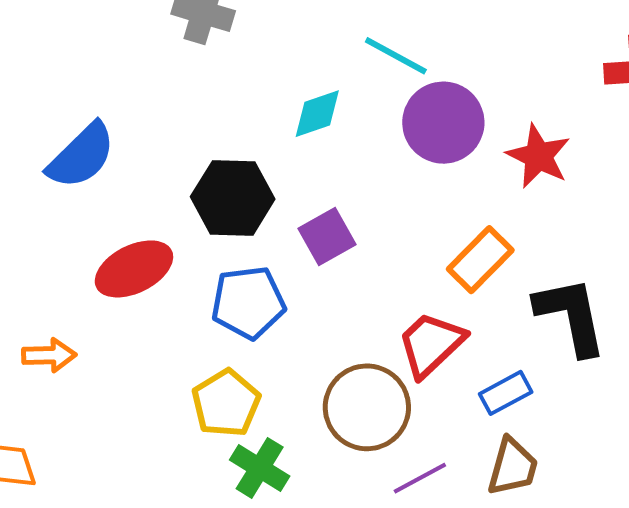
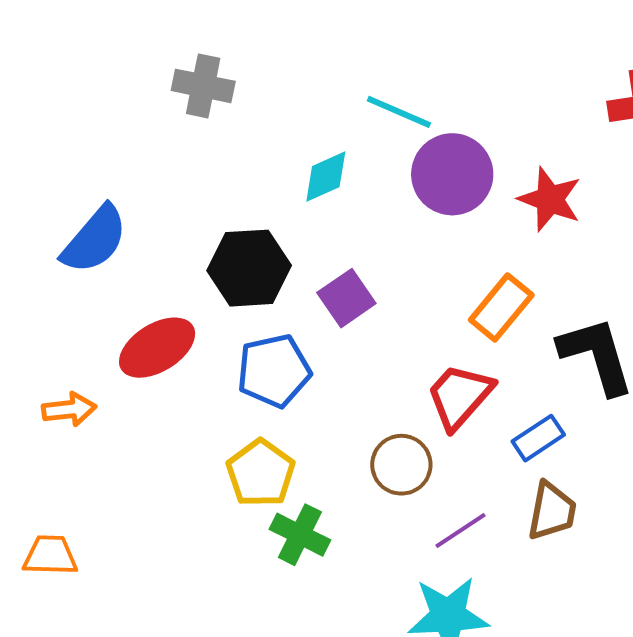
orange arrow: (49, 355) -> (69, 409), moved
brown circle: (367, 407) -> (401, 465), size x0.7

